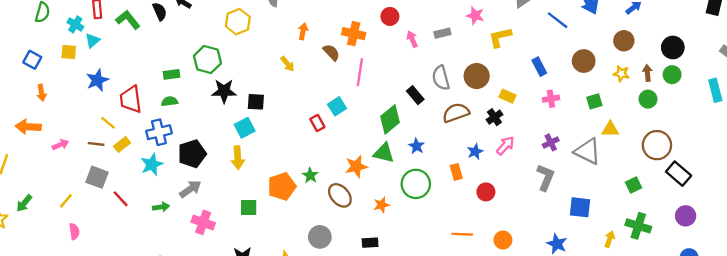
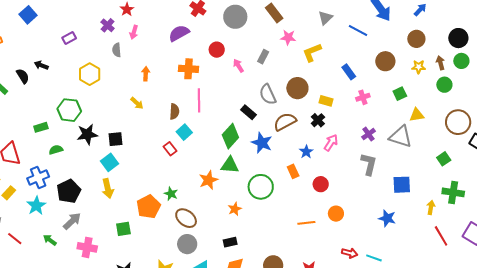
gray rectangle: (442, 33) -> (263, 57), turned -40
brown semicircle: (331, 52) -> (174, 111), moved, turned 56
green semicircle: (170, 101) -> (56, 150), moved
blue star: (417, 146) -> (262, 143), moved, size x1.5
brown ellipse: (340, 195) -> (186, 218), moved
green arrow: (161, 207) -> (50, 240), turned -128
orange circle: (503, 240) -> (336, 214), moved

